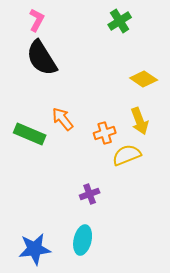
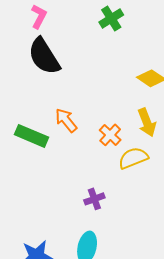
green cross: (120, 21) -> (111, 19), moved
orange cross: (105, 133) -> (110, 135), turned -30

